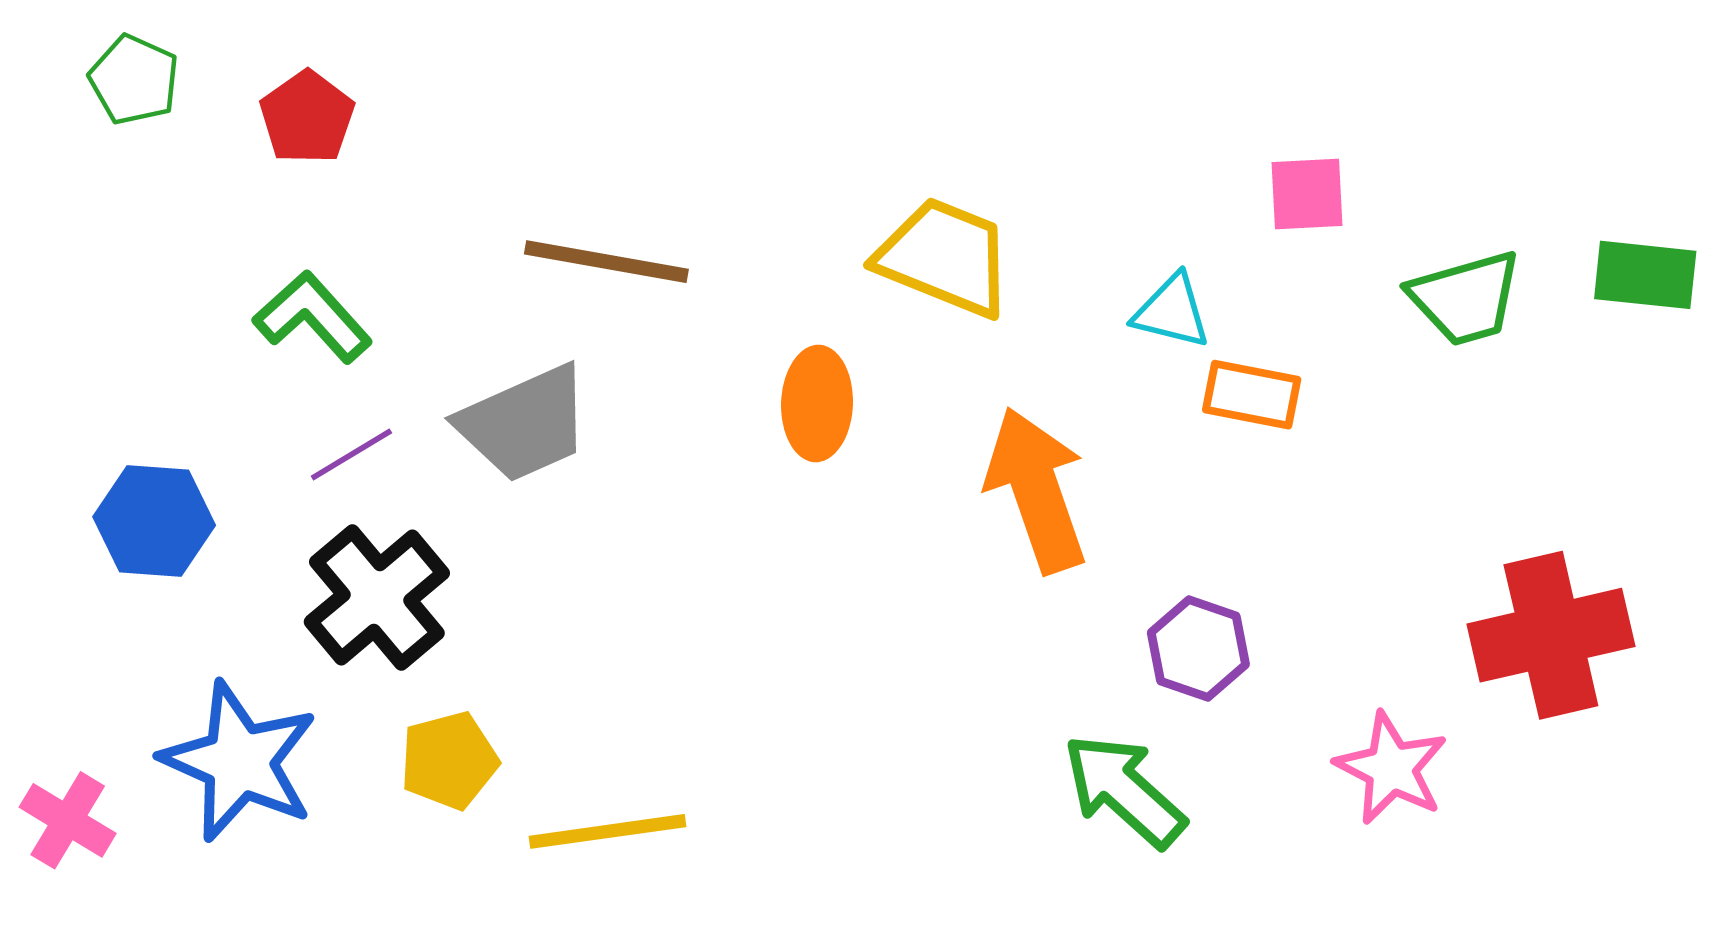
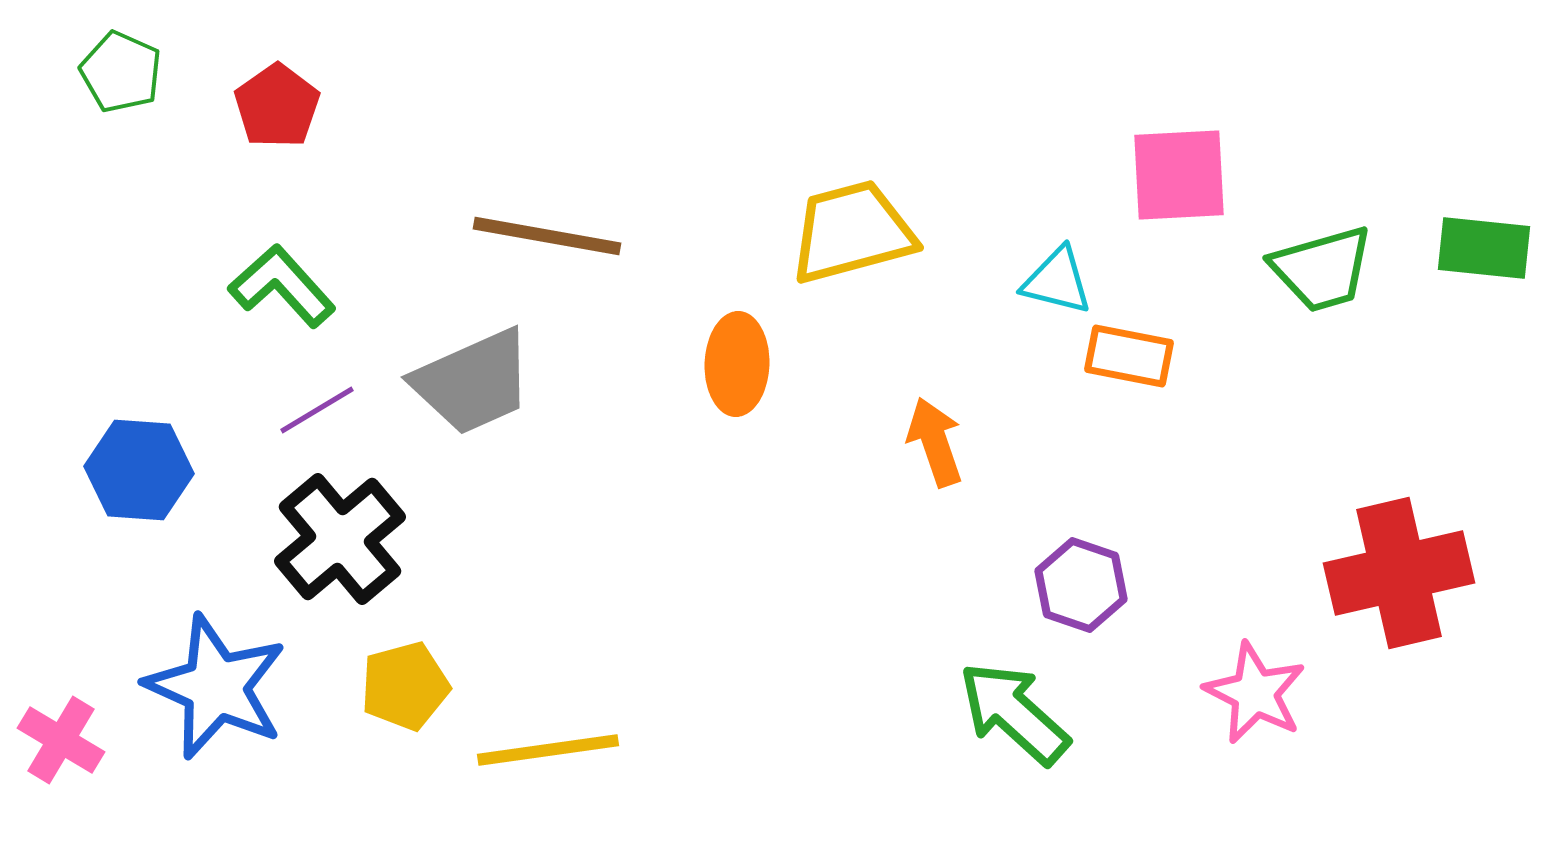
pink square: (1307, 194) -> (1179, 175), size x1.4
yellow trapezoid: (945, 257) -> (852, 232), turned -37
orange arrow: (1037, 490) -> (935, 442), size x0.6

